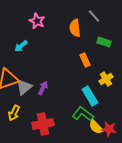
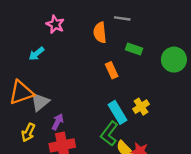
gray line: (94, 16) -> (122, 18), turned -40
yellow cross: (106, 79) -> (141, 107), moved
purple arrow: (43, 88) -> (58, 122), moved
green L-shape: (83, 114) -> (109, 134), turned -90

